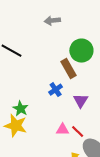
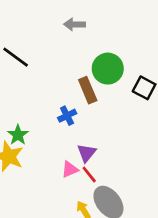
purple triangle: (81, 101) -> (87, 153), moved
pink triangle: (63, 130) -> (70, 169), turned -32

